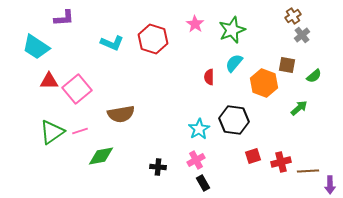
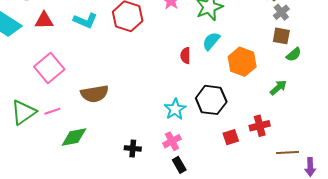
brown square: (287, 65) -> (281, 36), moved
red triangle: (49, 81) -> (44, 20), moved
red cross: (281, 162) -> (260, 126), moved

